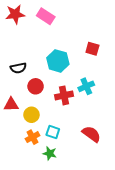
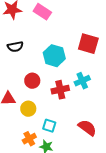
red square: (92, 49) -> (88, 44), size x1.5
black semicircle: (18, 68) -> (15, 47), moved
orange cross: (32, 137) -> (29, 139), moved

